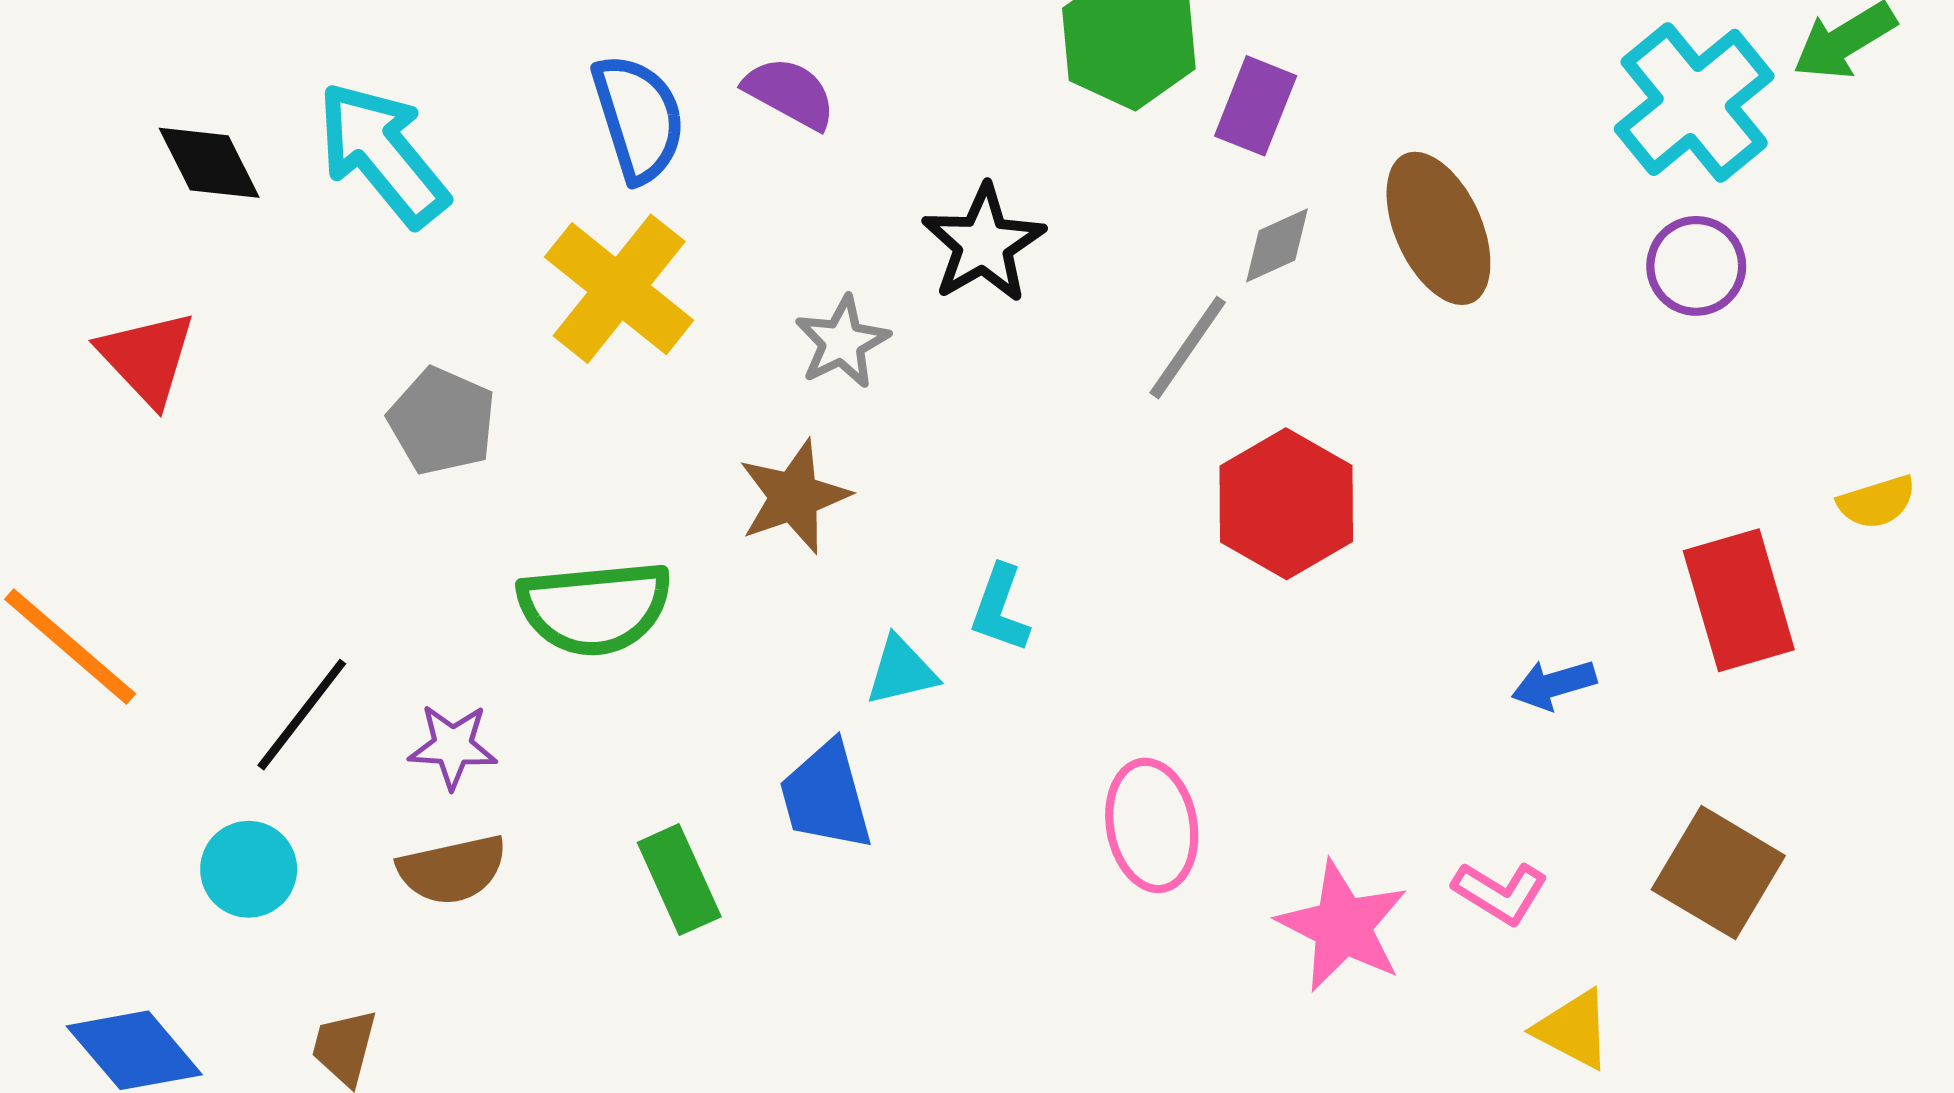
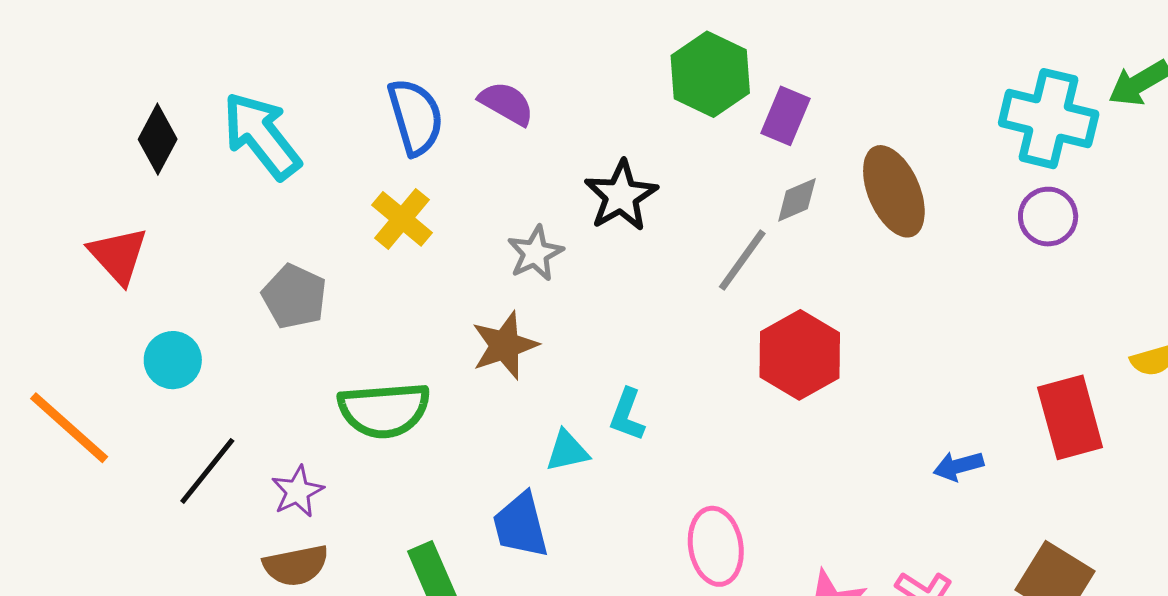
cyan cross: (1694, 102) -> (1049, 119), turned -38
black diamond: (209, 163) -> (158, 139), turned 54
yellow cross: (619, 289) -> (402, 219), size x0.7
purple star: (453, 746) -> (297, 491), turned -30
cyan circle: (249, 869) -> (173, 360), moved

